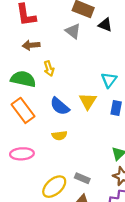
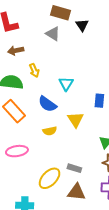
black triangle: (105, 25) -> (82, 25), turned 40
cyan triangle: (109, 80) -> (66, 84), moved
yellow triangle: (88, 101) -> (76, 120), moved

